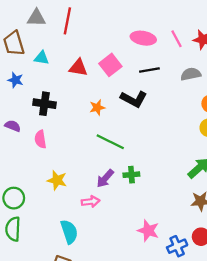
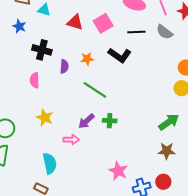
gray semicircle: (191, 74) -> (165, 32), moved, turned -138
purple semicircle: (13, 126) -> (64, 66), moved, turned 64

